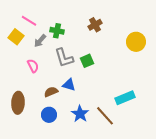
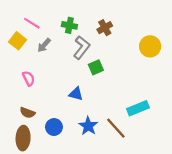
green cross: (57, 31) -> (69, 25), moved
gray L-shape: (64, 58) -> (82, 47), moved, turned -125
pink semicircle: (33, 66) -> (29, 78), moved
brown semicircle: (51, 92) -> (27, 113), moved, turned -136
brown ellipse: (18, 103) -> (23, 138), moved

